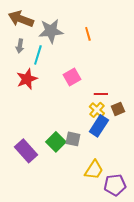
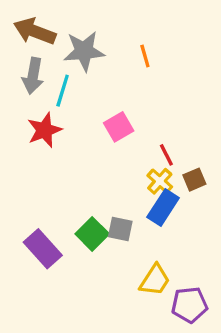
gray arrow: (20, 46) -> (33, 76), size x1.5
red line: (101, 94) -> (166, 155), turned 64

